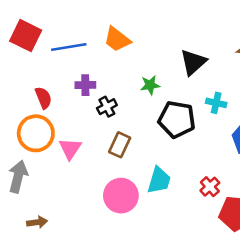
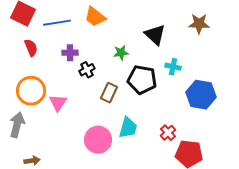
black triangle: (193, 62) -> (155, 35), turned -35
red semicircle: (43, 98) -> (31, 48), moved
brown rectangle: (120, 145) -> (109, 93), moved

